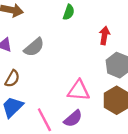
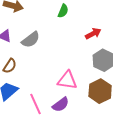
red arrow: (105, 36) -> (93, 34), turned 49

